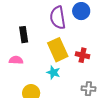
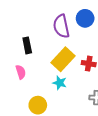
yellow rectangle: (58, 50) -> (63, 59), turned 70
pink semicircle: (16, 60) -> (21, 72), turned 72

